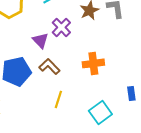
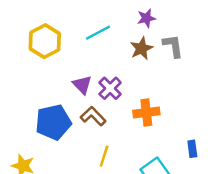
purple cross: (61, 27) -> (110, 88), moved

